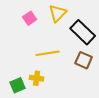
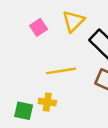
green square: (18, 85) -> (24, 111), turned 35

